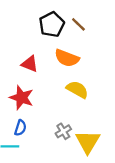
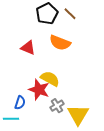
yellow semicircle: (77, 89) -> (50, 79), moved
red star: (22, 98) -> (39, 90), moved

